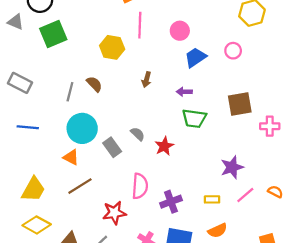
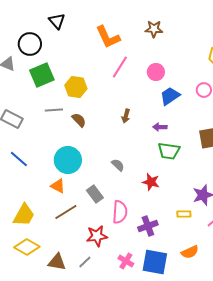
pink line: (140, 25) -> (120, 67), turned 30
yellow hexagon: (112, 47) -> (76, 87), moved
gray line: (70, 92) -> (54, 110), moved, turned 72
blue line: (28, 127) -> (19, 159), turned 36
red star: (164, 146) -> (151, 182), moved, turned -30
gray rectangle: (112, 147) -> (95, 194), moved
yellow rectangle: (212, 199) -> (184, 214), moved

